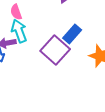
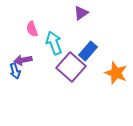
cyan arrow: (19, 31) -> (54, 43), moved

